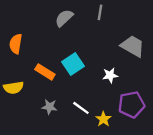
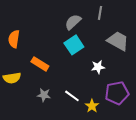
gray line: (100, 12) -> (100, 13), moved
gray semicircle: (64, 18) -> (73, 22), moved
cyan square: (73, 64) -> (74, 45), moved

